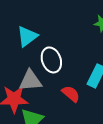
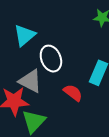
gray triangle: (30, 81) -> (30, 81), turned 35

